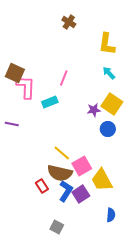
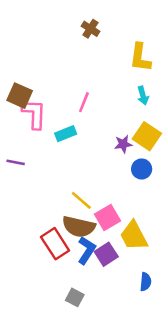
cyan arrow: (109, 73) -> (143, 96), turned -152
red rectangle: (42, 186) -> (55, 244), size x1.6

